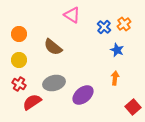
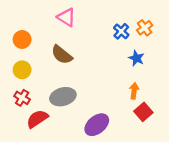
pink triangle: (72, 15) -> (66, 17), moved
purple ellipse: (83, 95) -> (97, 125), moved
red square: (133, 107) -> (143, 112), moved

